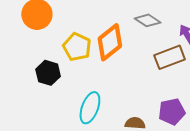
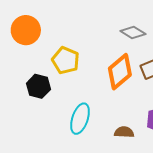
orange diamond: (110, 42) -> (120, 72), moved

